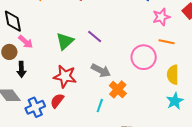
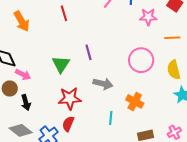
pink star: (161, 17) -> (148, 17), turned 30
purple line: (95, 37) -> (89, 52), turned 49
orange line: (166, 42) -> (172, 38), moved
orange cross: (118, 89) -> (135, 101), moved

